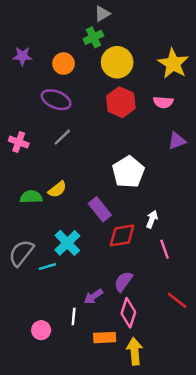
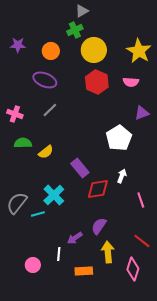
white pentagon: (128, 172) -> (119, 138), moved
green semicircle: (31, 197) -> (23, 143), moved
pink line: (164, 249) -> (141, 200), moved
pink diamond: (128, 313) -> (133, 269), moved
yellow arrow: (135, 351) -> (108, 252), moved

